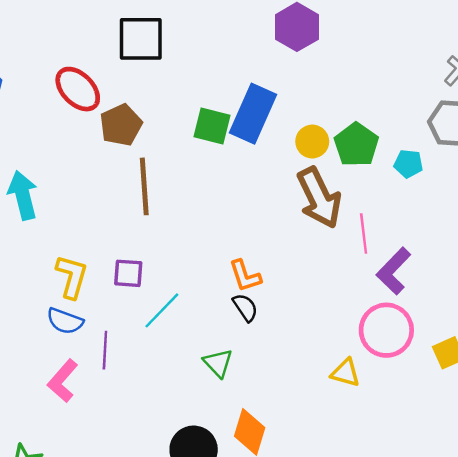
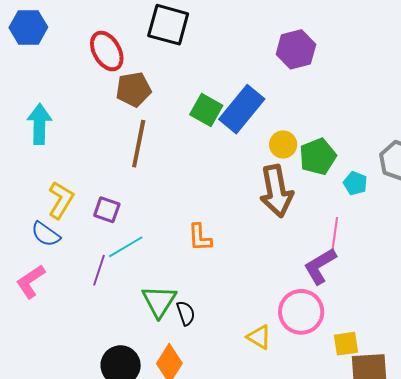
pink line: (364, 233) -> (335, 234), moved
black semicircle: (245, 307) -> (186, 313), moved
purple line: (105, 350) -> (99, 270), moved
green triangle: (218, 363) -> (159, 301), size x1.4

